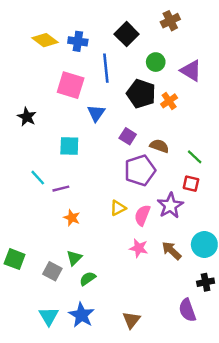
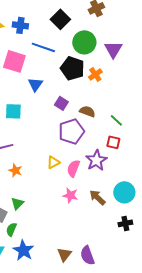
green circle: (156, 62) -> (84, 42), size x1.5
blue line: (106, 68) -> (43, 47), turned -65
purple triangle: (191, 71) -> (113, 49), turned 30
green semicircle: (88, 279) -> (11, 229), moved, turned -32
purple semicircle: (187, 310) -> (87, 255), moved

